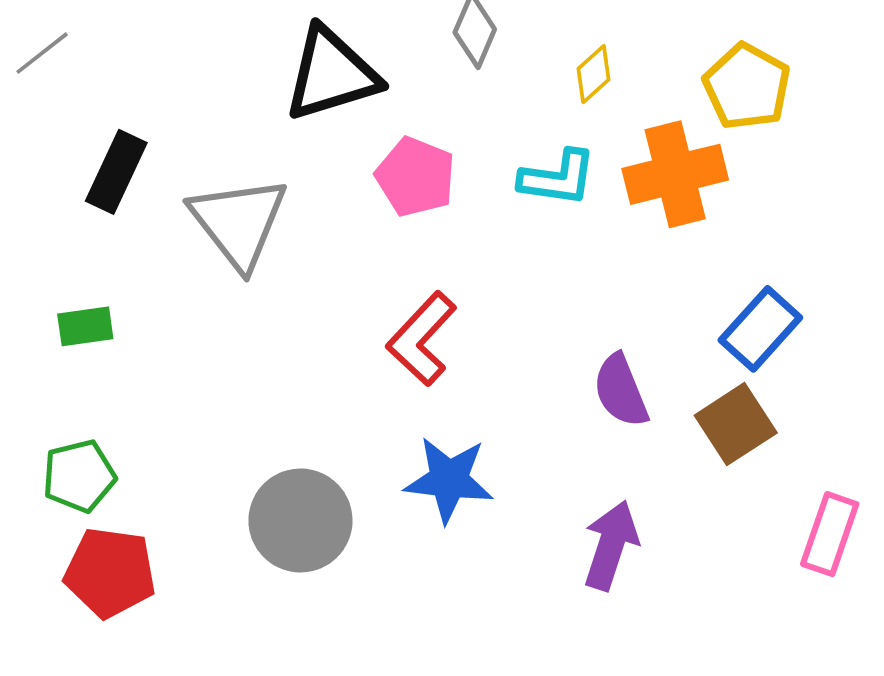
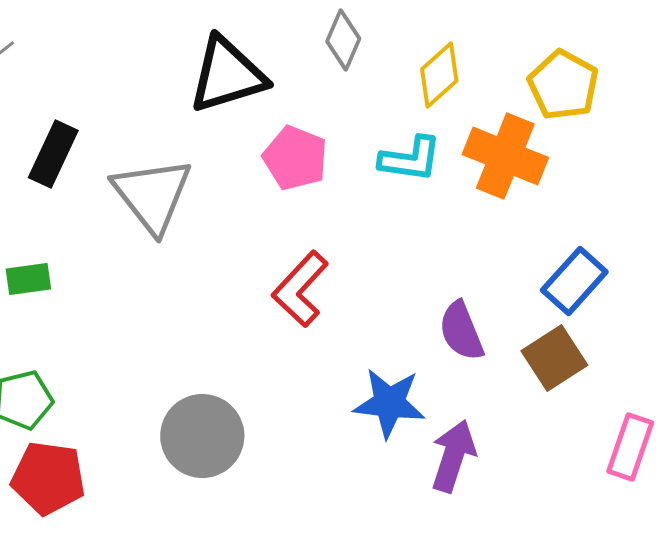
yellow diamond: (594, 74) -> (439, 75), size x1.4
orange cross: (675, 174) -> (505, 156), turned 36
blue star: (449, 480) -> (389, 403), moved

